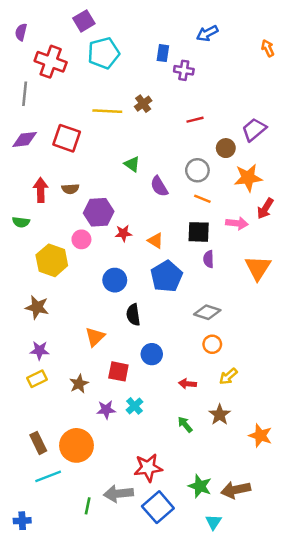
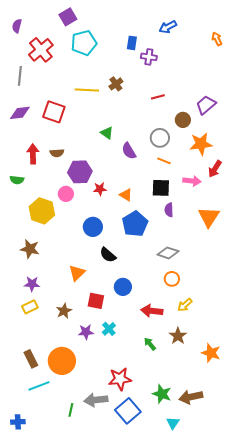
red cross: (51, 62) -> (41, 50), turned 30
black semicircle: (133, 315) -> (108, 255), turned -42
red arrow: (188, 384) -> (152, 311), size x1.5

